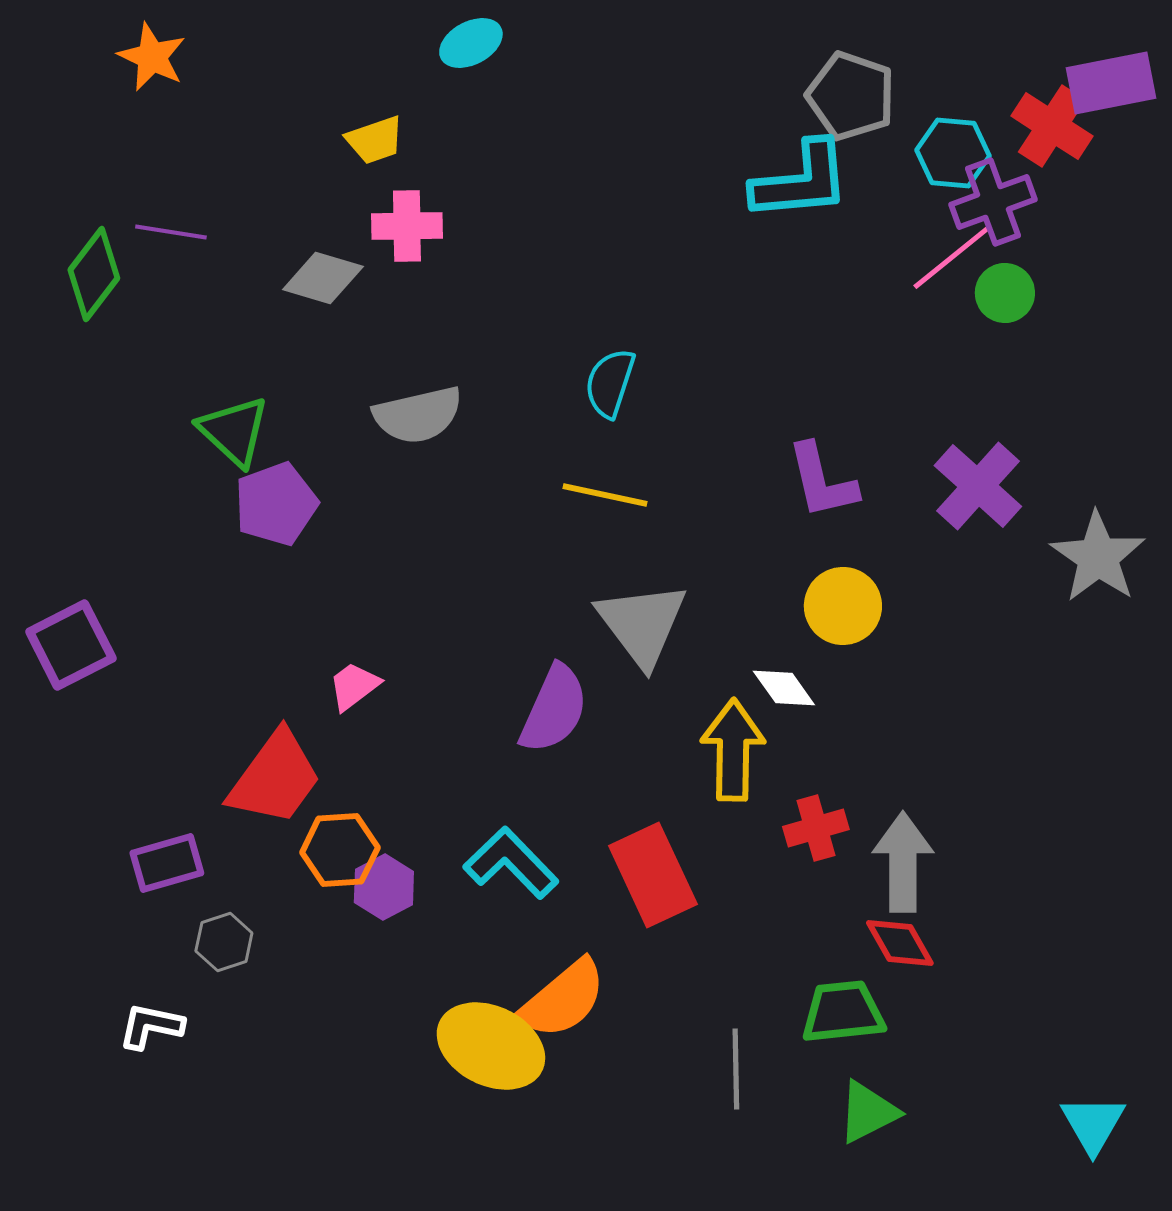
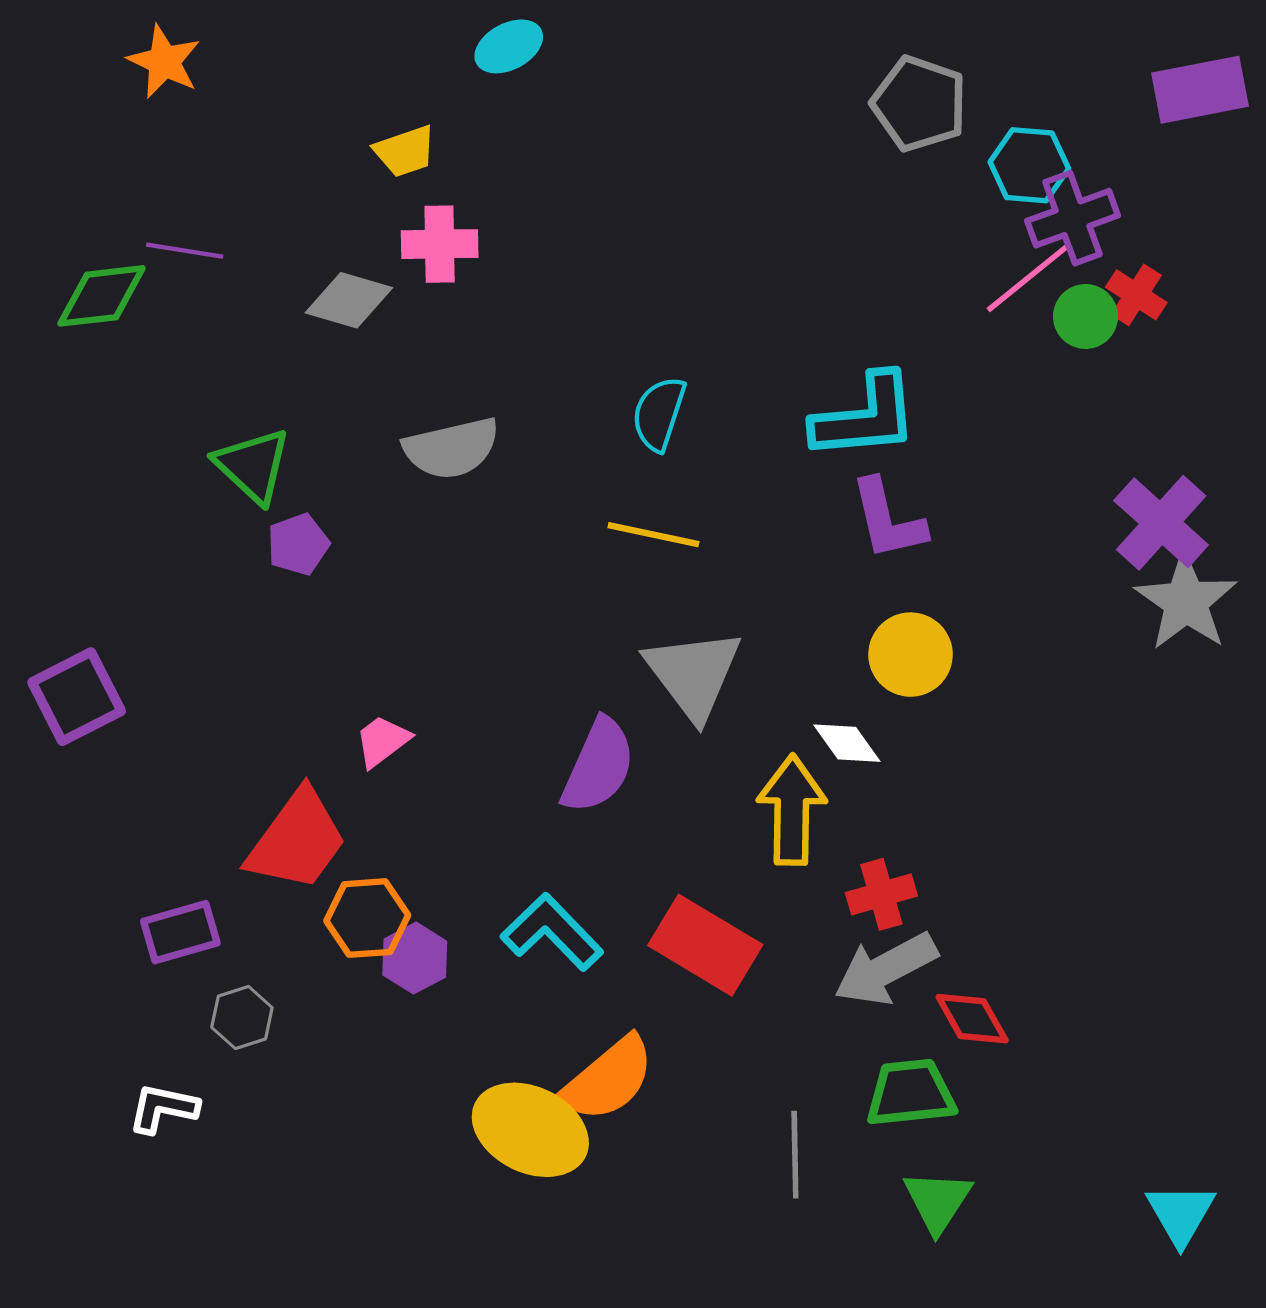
red cross: (1052, 126) -> (1136, 295), moved, size x0.7
cyan L-shape: (801, 181) -> (865, 417), moved
green diamond: (94, 274) -> (102, 296), turned 46
purple cross: (978, 486) -> (1161, 523), moved
purple pentagon: (276, 504) -> (298, 544), size x0.7
gray arrow: (903, 862) -> (886, 969), moved, turned -118
red rectangle: (653, 875) -> (705, 945), turned -34
green triangle: (868, 1112) -> (938, 1201), turned -30

